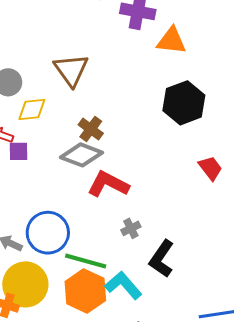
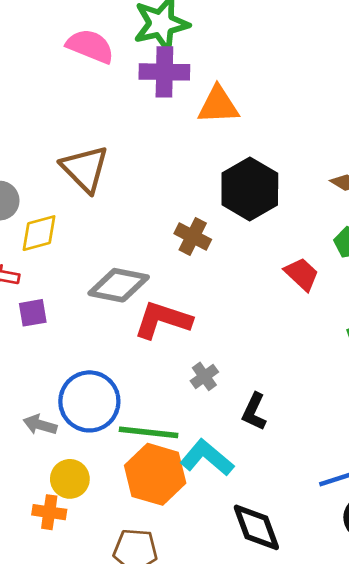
brown cross: (91, 129) -> (193, 237), moved
purple square: (19, 151) -> (33, 313), moved
black L-shape: (162, 259) -> (254, 412), size x0.7
yellow circle: (25, 284) -> (70, 479), size x0.6

